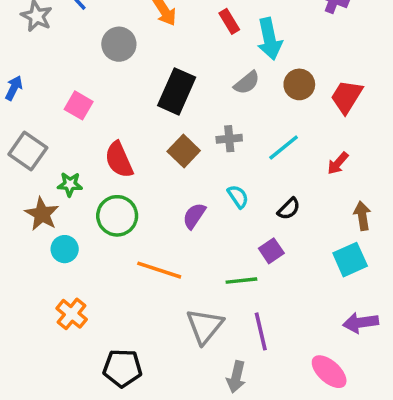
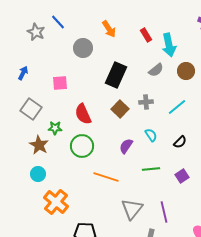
pink square: (79, 105) -> (60, 83), turned -35
cyan circle: (65, 249) -> (38, 174), moved
purple square: (271, 251) -> (182, 176), moved
green line: (241, 281) -> (151, 169), moved
orange cross: (72, 314) -> (56, 202), size x1.4

